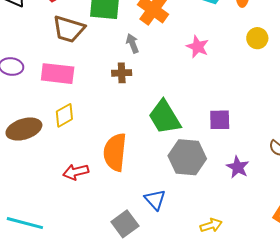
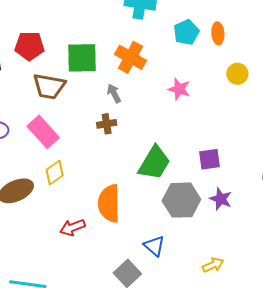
pink rectangle: (58, 74) -> (43, 132), turned 48
green trapezoid: (165, 117) -> (154, 163), turned -111
purple star: (238, 167) -> (221, 199), moved

